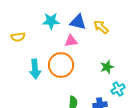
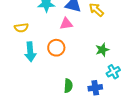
yellow semicircle: (18, 37) -> (21, 28), moved
orange circle: (61, 65) -> (56, 48), size x0.7

